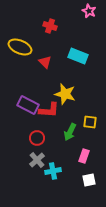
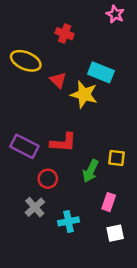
yellow star: (65, 94) -> (84, 94), moved
purple rectangle: (28, 105) -> (24, 146), moved
gray cross: (37, 160) -> (35, 207), moved

